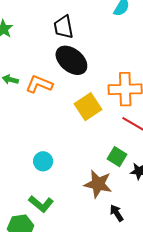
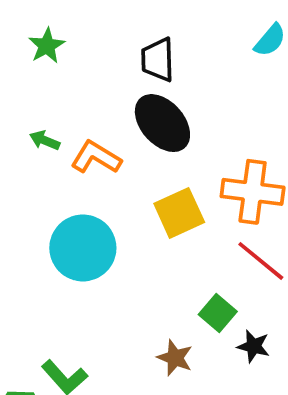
cyan circle: (43, 161) -> (83, 248), moved, size x1.8
brown star: (98, 184) -> (175, 358), size x0.7

